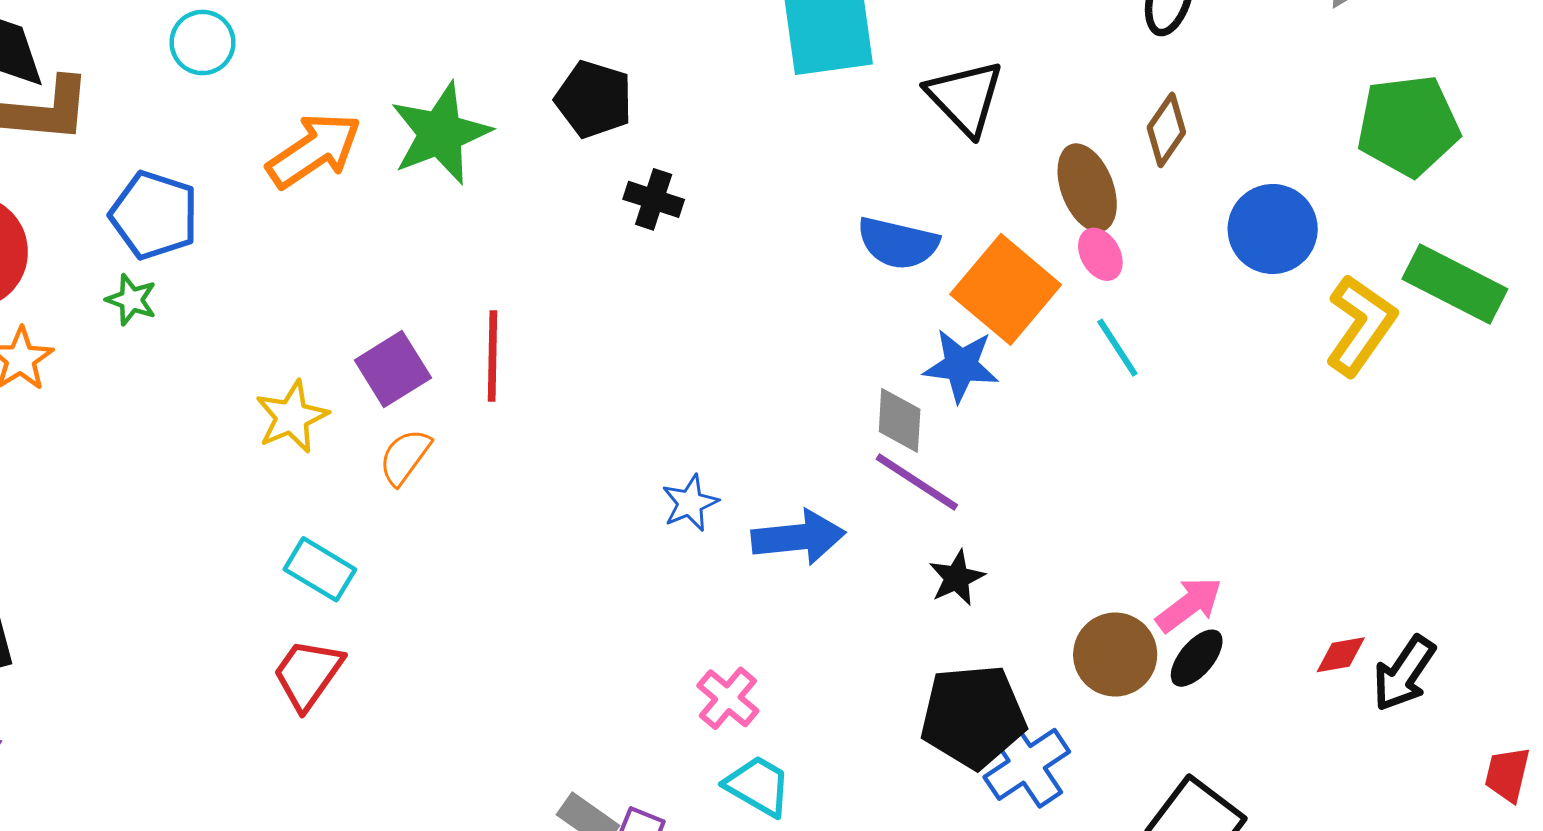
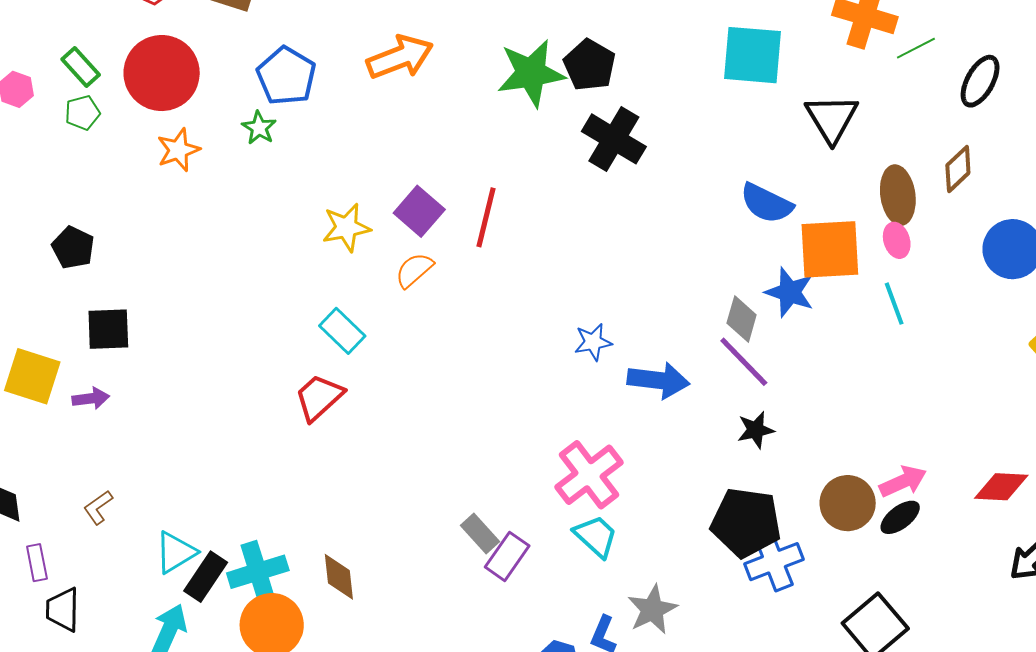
green star: (440, 133) -> (531, 73), moved
black cross: (654, 199) -> (614, 139), size x1.6
orange square: (1006, 289) -> (830, 249), turned 34
purple square: (393, 369) -> (419, 211), turned -30
red diamond: (1341, 655) -> (1001, 487), moved, size x1.5
pink cross: (728, 698) -> (589, 475), size x1.6

